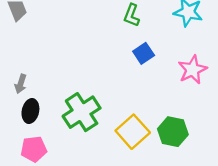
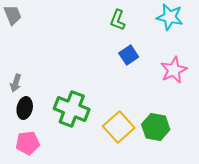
green cross: (82, 112) -> (72, 109), turned -36

